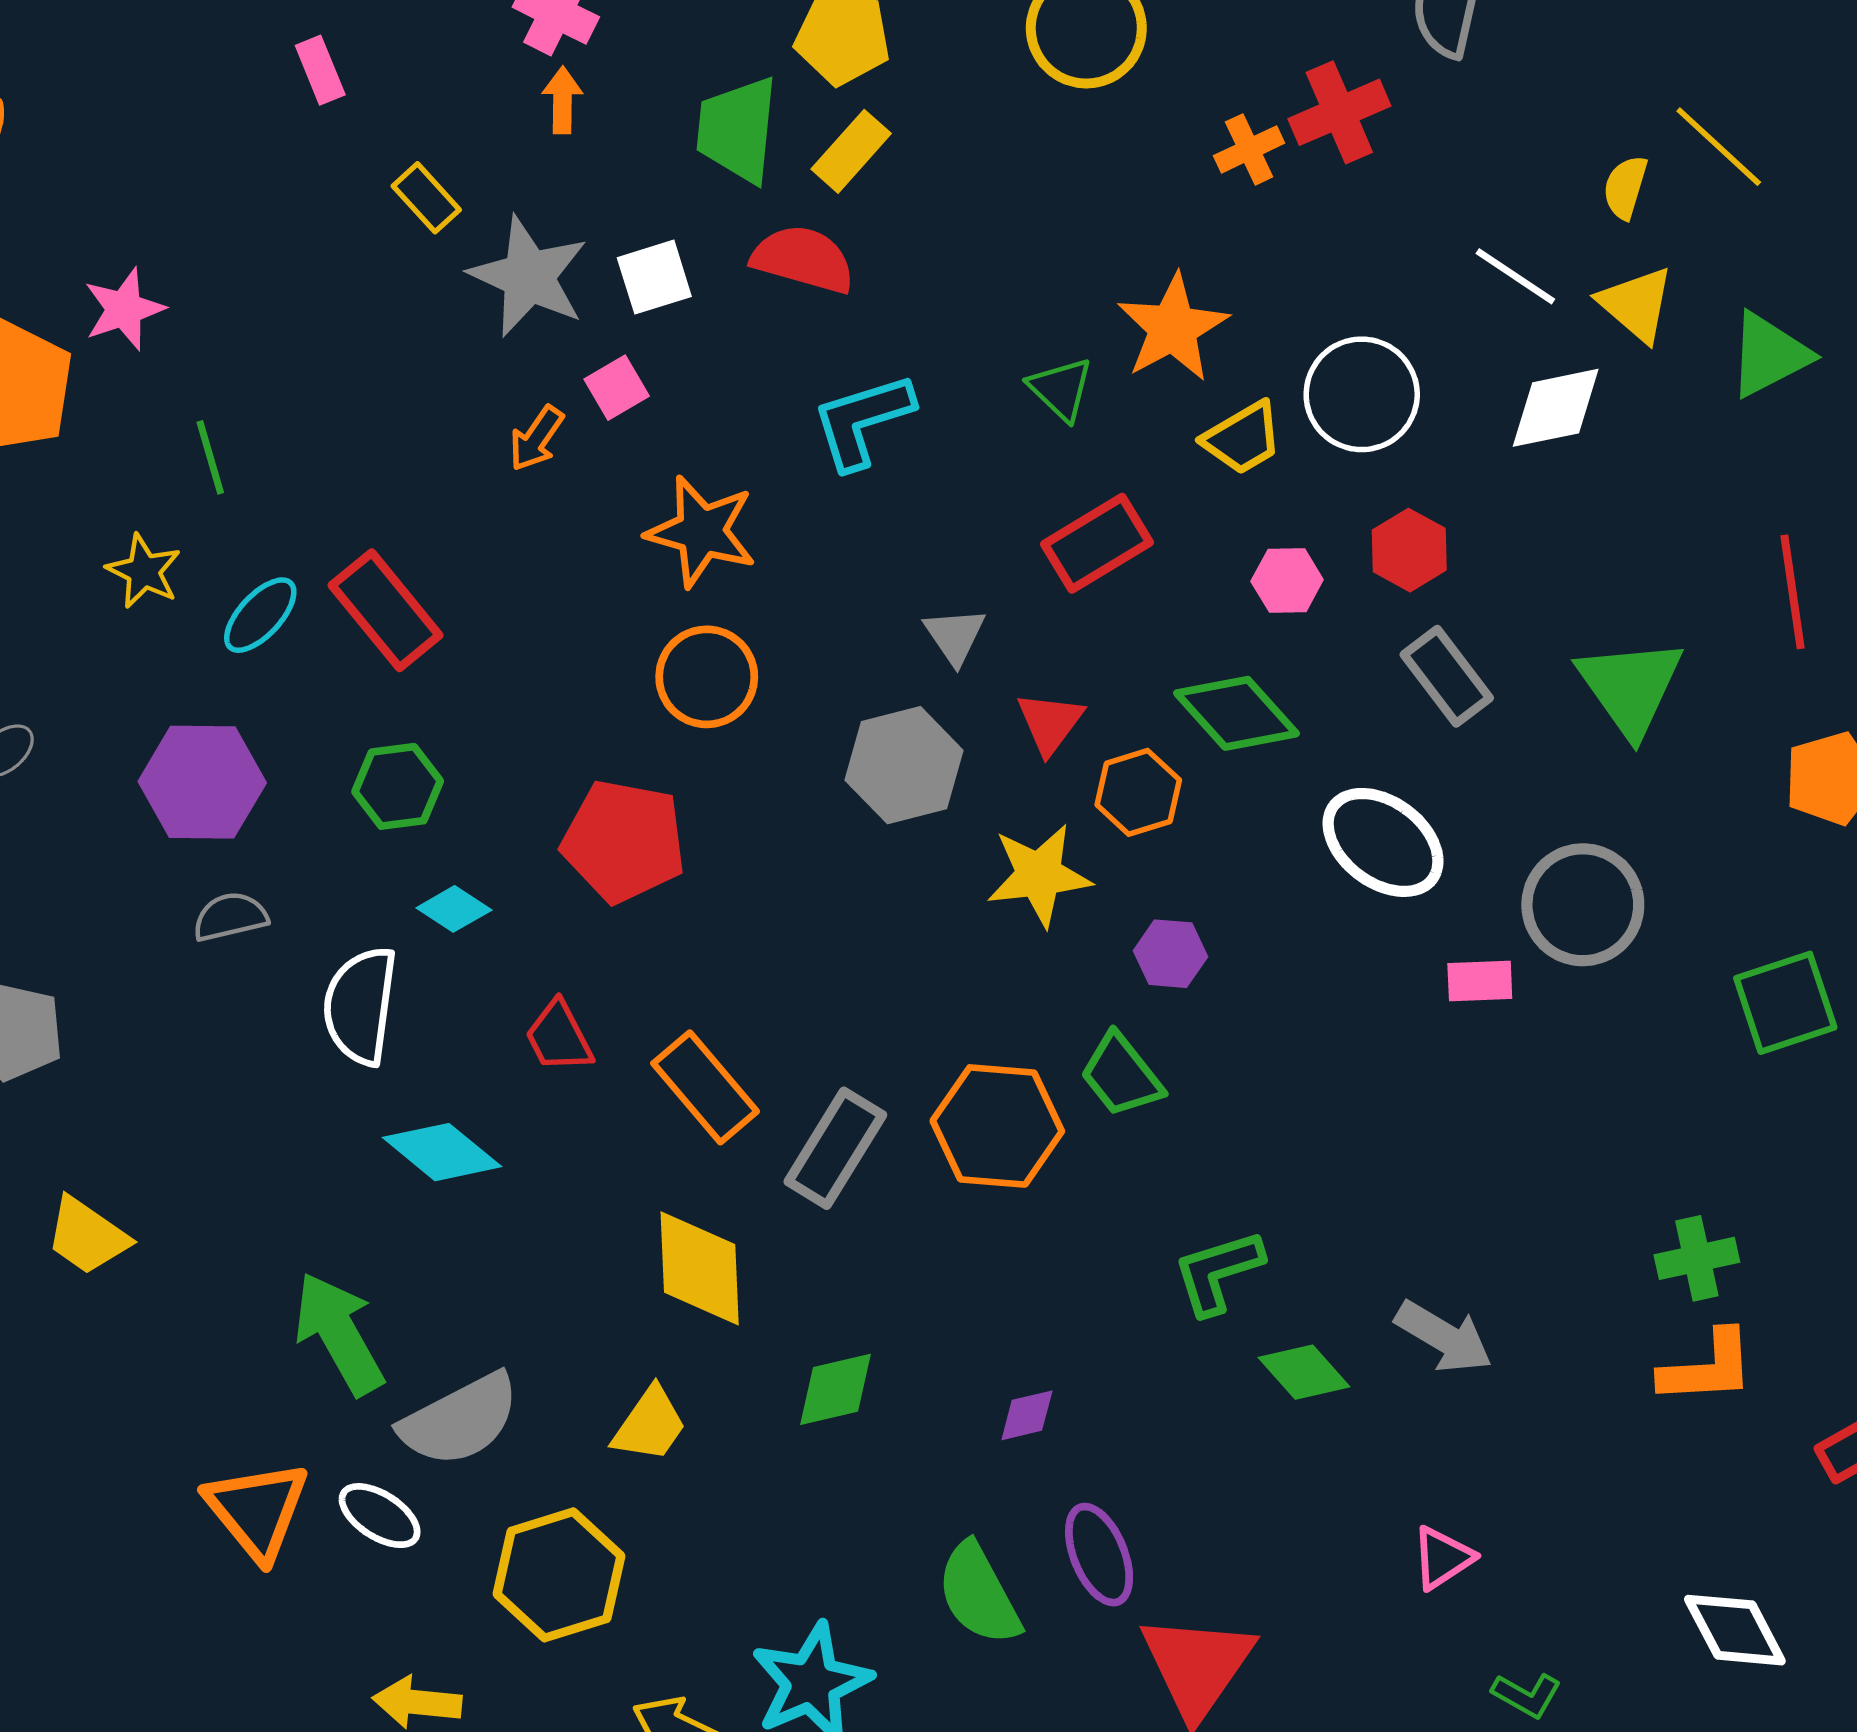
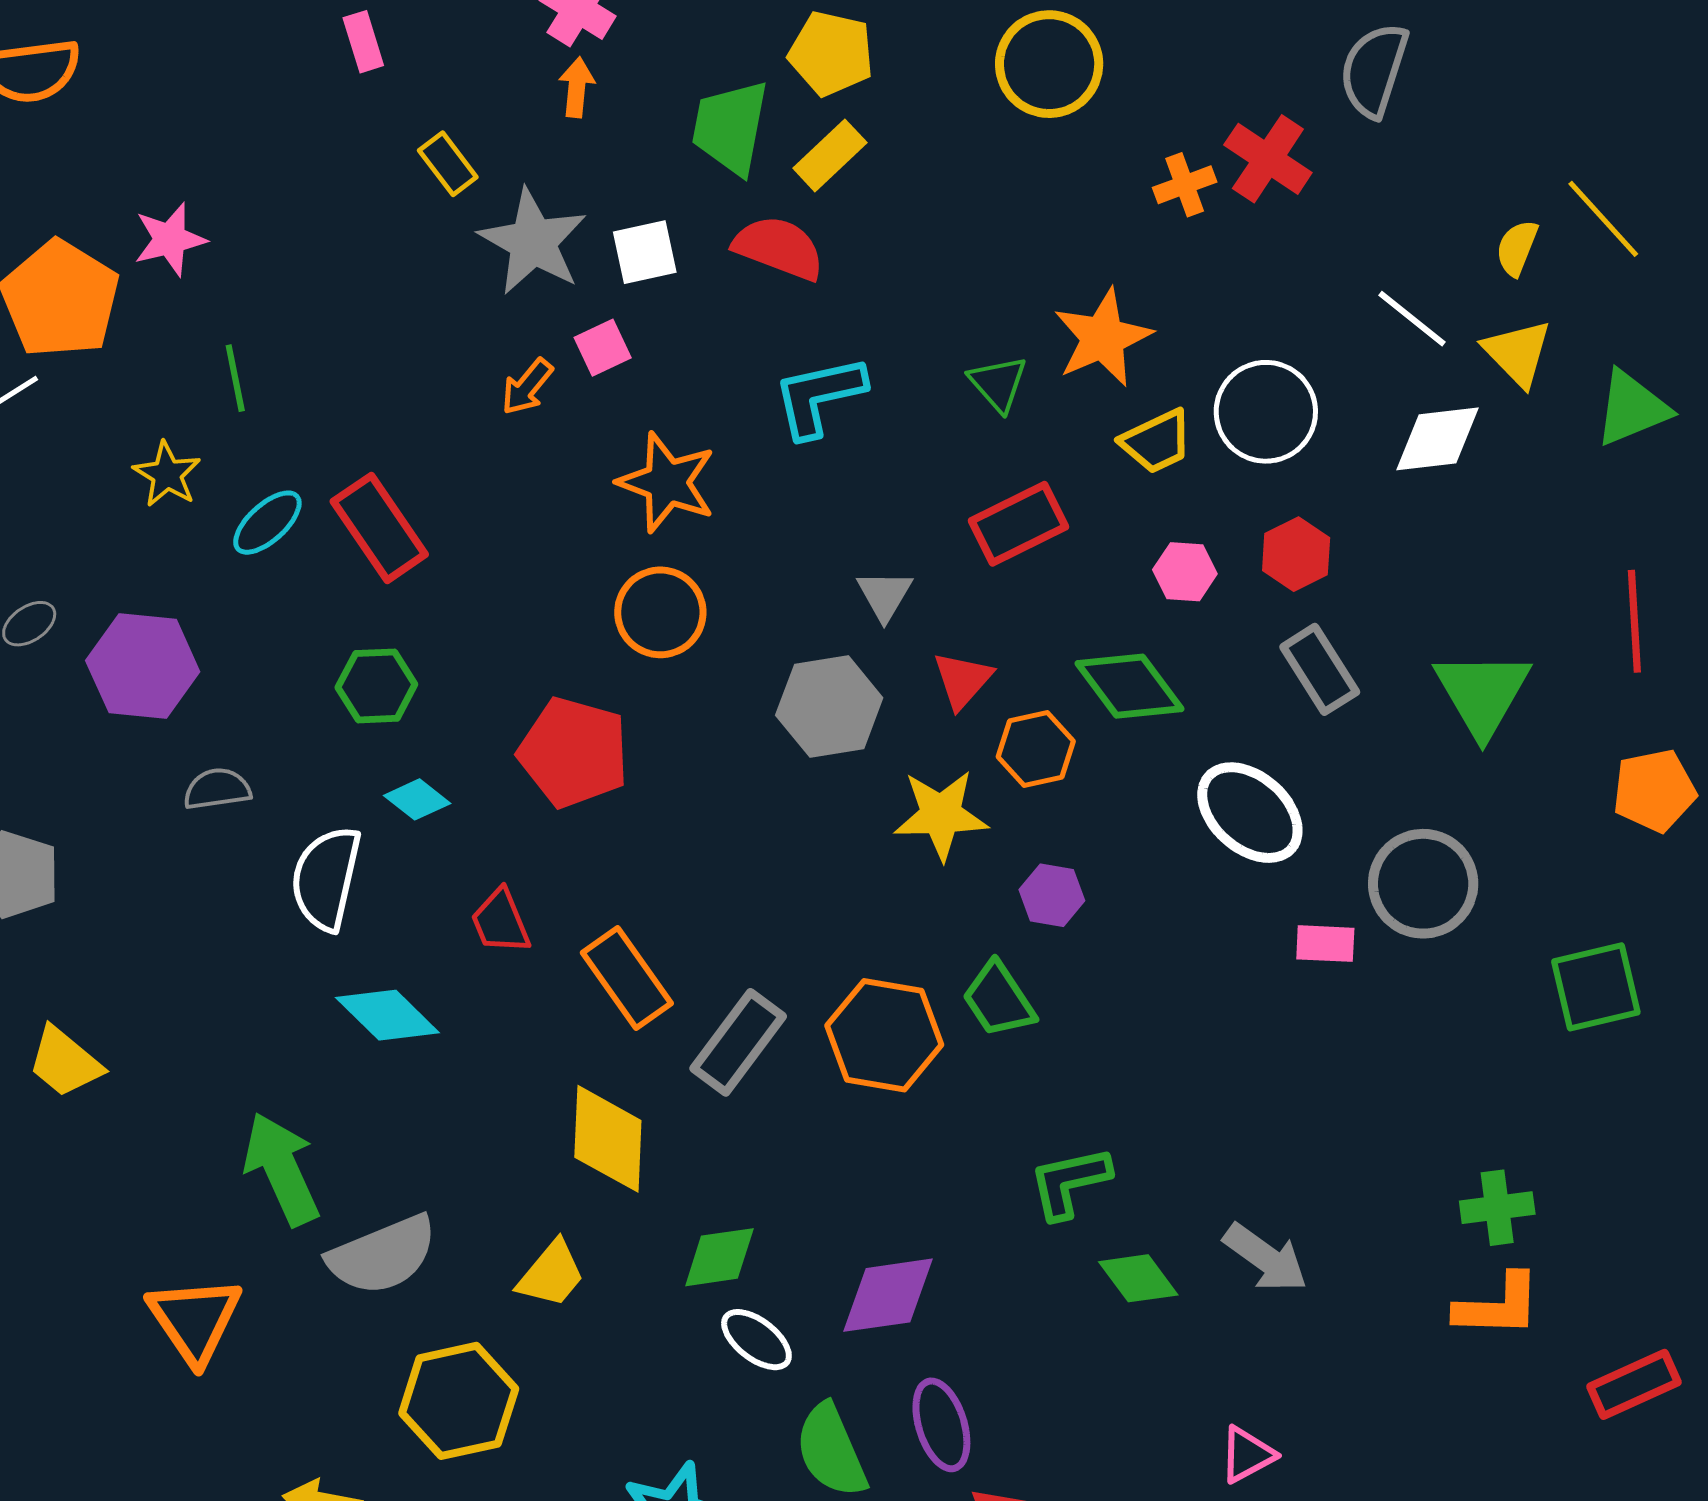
red cross: (1339, 112) -> (1268, 159), turned -38
purple hexagon: (202, 782) -> (143, 666), moved
purple diamond: (1027, 1415) -> (888, 1295), size x1.8
white ellipse: (380, 1516) -> (756, 1340), moved

